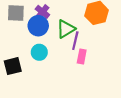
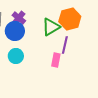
green triangle: (66, 29) -> (51, 27), moved
purple line: (75, 41) -> (65, 45), moved

